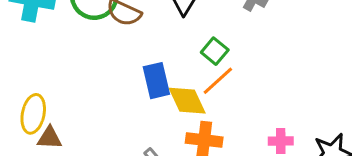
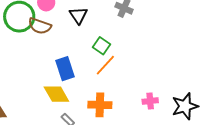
yellow diamond: (187, 101) -> (56, 94), moved

